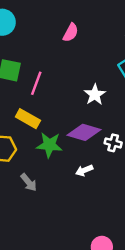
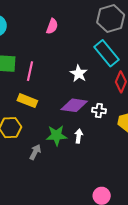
green star: (49, 145) -> (56, 135), moved
white arrow: (84, 170) -> (79, 136), turned 128
gray arrow: (29, 182) -> (35, 152), turned -105

